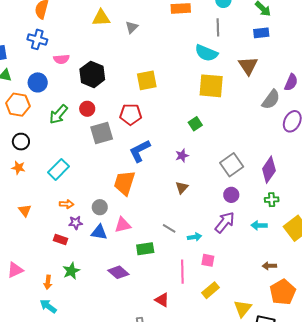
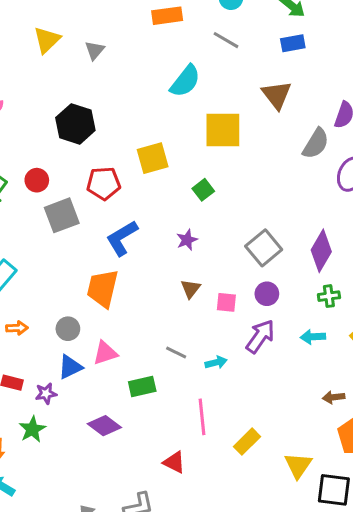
yellow triangle: (101, 18) -> (47, 40), turned -36
gray line: (218, 27) -> (226, 40), turned -54
cyan semicircle: (206, 53) -> (185, 81), moved, turned -70
black hexagon: (92, 74) -> (75, 124), moved
yellow square: (147, 80) -> (153, 158), moved
purple star: (76, 223) -> (46, 393), moved
blue triangle: (99, 232) -> (70, 367), turned -30
pink square: (208, 260) -> (226, 302), moved

